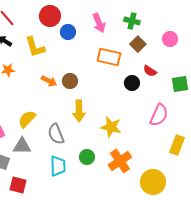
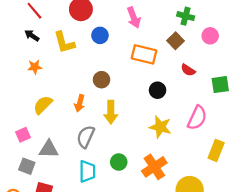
green cross: (132, 21) -> (186, 16), moved
blue circle: (68, 32) -> (100, 35), moved
orange arrow: (49, 81) -> (80, 103), moved, turned 77
black circle: (132, 83) -> (158, 90), moved
yellow semicircle: (27, 119) -> (43, 105), moved
yellow star: (111, 127) -> (160, 127), moved
gray semicircle: (56, 134) -> (86, 137), turned 45

